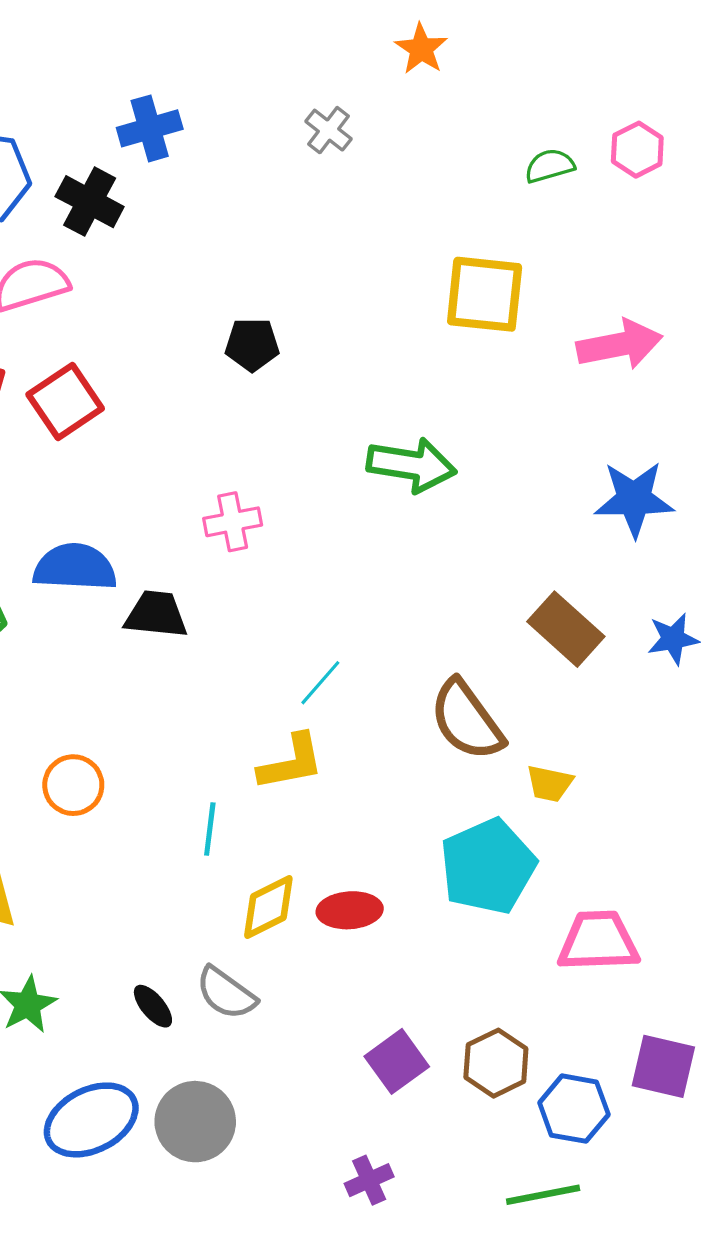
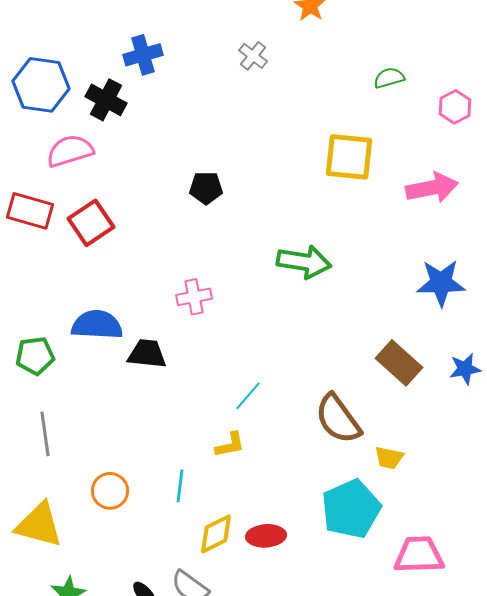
pink hexagon: (637, 150) -> (455, 107), moved
yellow L-shape: (291, 762) -> (230, 445), size x0.7
orange circle: (73, 785) -> (110, 491), moved

